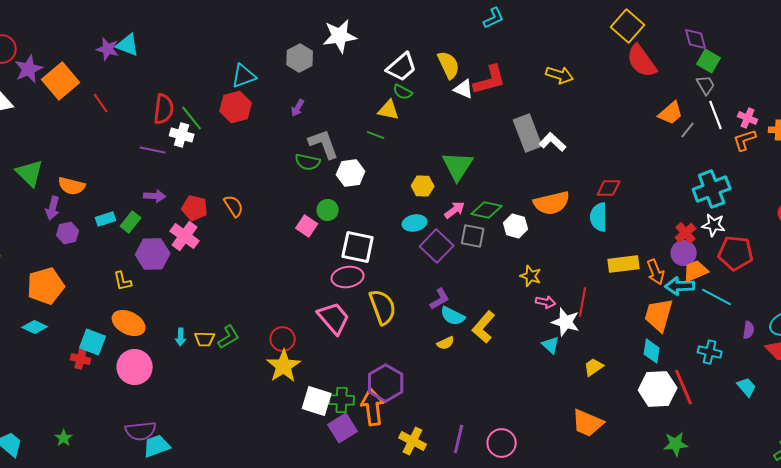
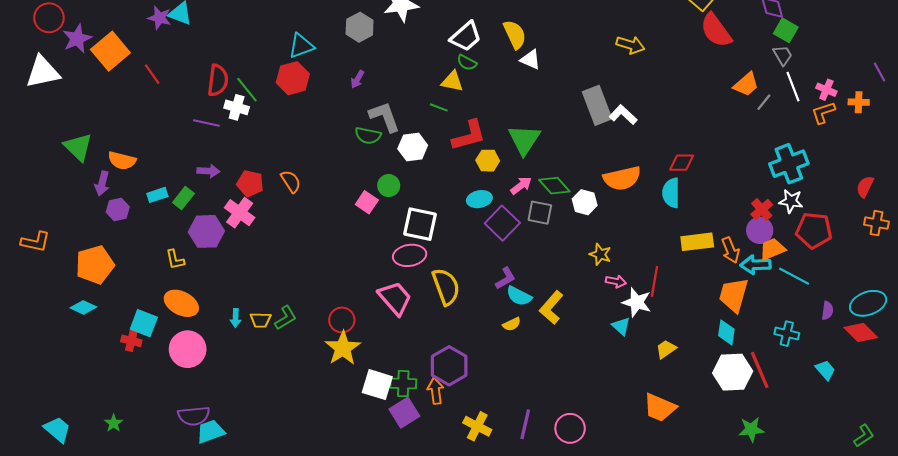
red L-shape: (490, 80) -> (469, 136), moved
green diamond: (487, 210) -> (554, 186), turned 36
orange arrow: (373, 407) -> (436, 391), size x0.7

